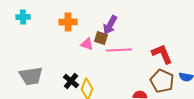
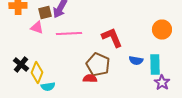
brown square: (101, 38) -> (45, 13), moved, turned -32
brown pentagon: (162, 81) -> (98, 65), moved

